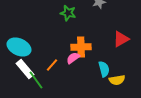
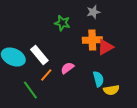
red triangle: (121, 39) -> (105, 47), moved
orange cross: (81, 47) -> (92, 40), moved
white rectangle: (25, 69) -> (39, 55), moved

